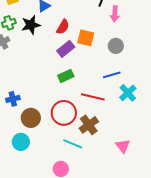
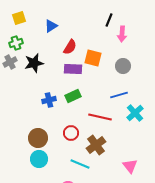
black star: (31, 25) -> (34, 63), moved
purple rectangle: (66, 49) -> (73, 69), turned 42
blue cross: (13, 99) -> (49, 100), moved
red circle: (64, 113) -> (71, 133), size x0.6
cyan circle: (21, 142) -> (39, 159), moved

